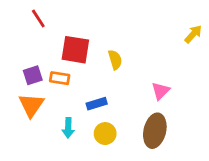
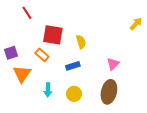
purple square: (33, 75) -> (11, 53), moved
orange rectangle: (60, 78) -> (42, 55), turned 32
blue rectangle: (97, 104) -> (73, 66), moved

